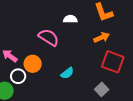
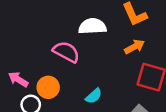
white semicircle: (70, 19) -> (92, 26), size x1.5

